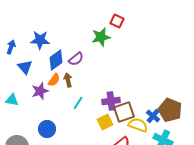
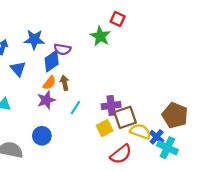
green star: (101, 37) -> (100, 36), turned -30
purple semicircle: (76, 59) -> (62, 49), moved, turned 49
purple star: (40, 91) -> (46, 100), moved
blue cross: (153, 116) -> (157, 137), moved

